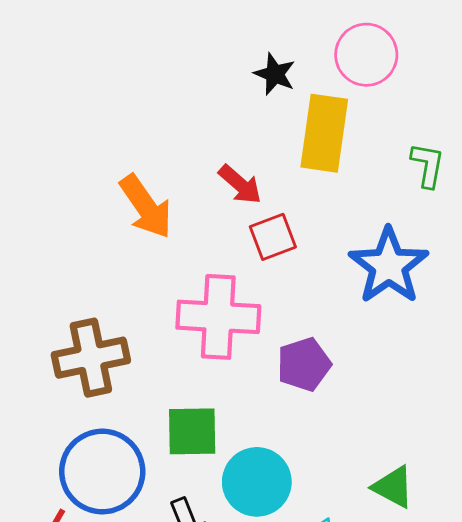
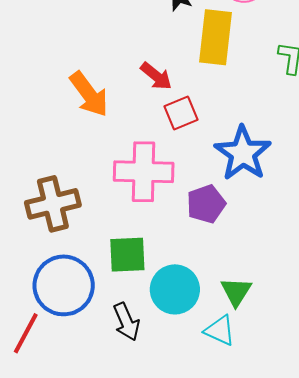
blue star: (389, 266) -> (243, 153), moved
green triangle: (393, 487) -> (236, 292), moved, turned 36

